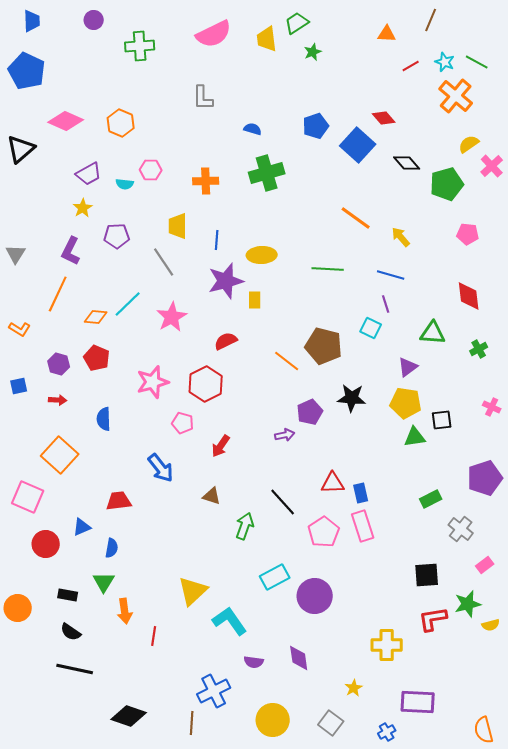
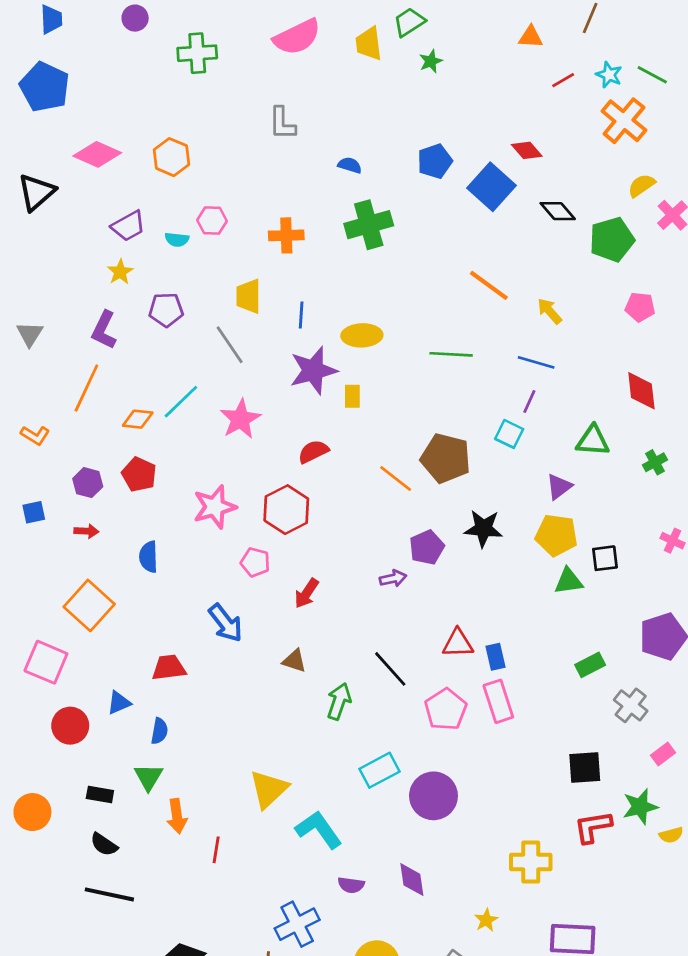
purple line: (386, 304) -> (529, 402), turned 42

